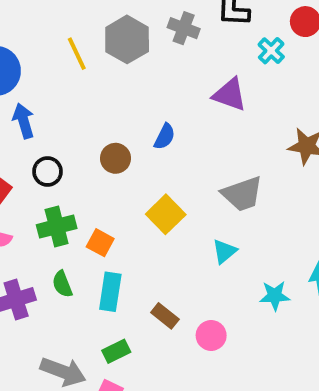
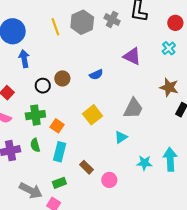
cyan cross: (271, 51) -> (169, 48), moved
blue semicircle: (165, 137) -> (96, 75), turned 32
brown circle: (115, 158) -> (62, 78), moved
black circle: (48, 172) -> (43, 86), moved
gray trapezoid: (242, 194) -> (133, 108), turned -50

